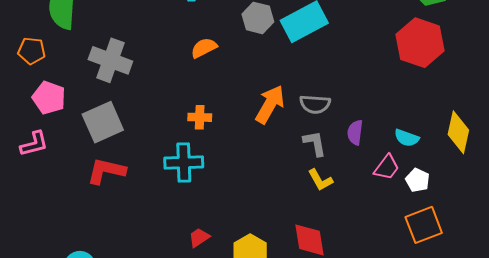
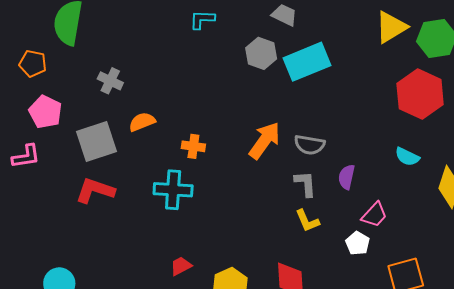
orange semicircle: (204, 48) -> (142, 122), moved
gray cross: (110, 60) -> (110, 81), size x0.6
cyan semicircle: (407, 138) -> (407, 157), moved
white pentagon: (418, 180) -> (358, 243), moved

